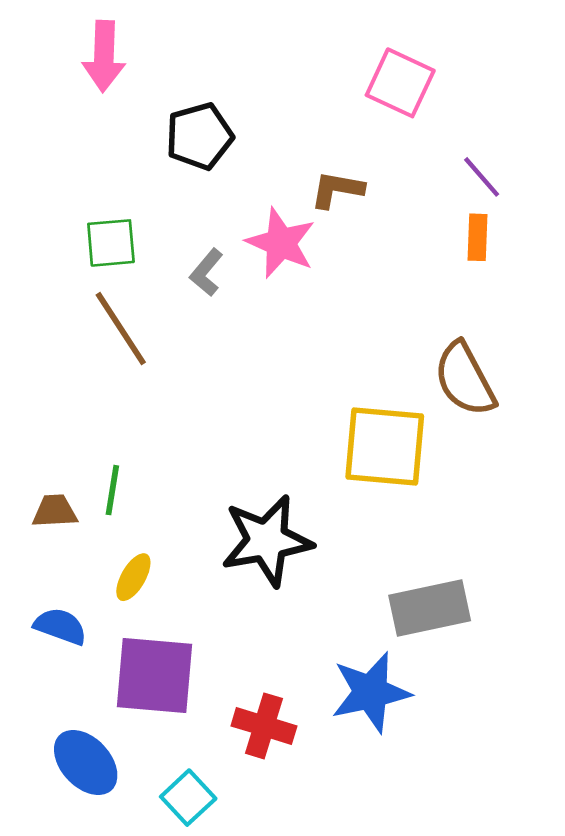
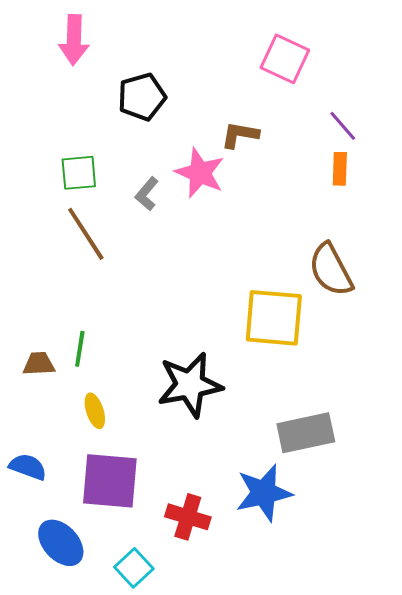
yellow ellipse: (133, 577) -> (95, 411), turned -48
blue semicircle: (60, 626) -> (28, 467), moved

